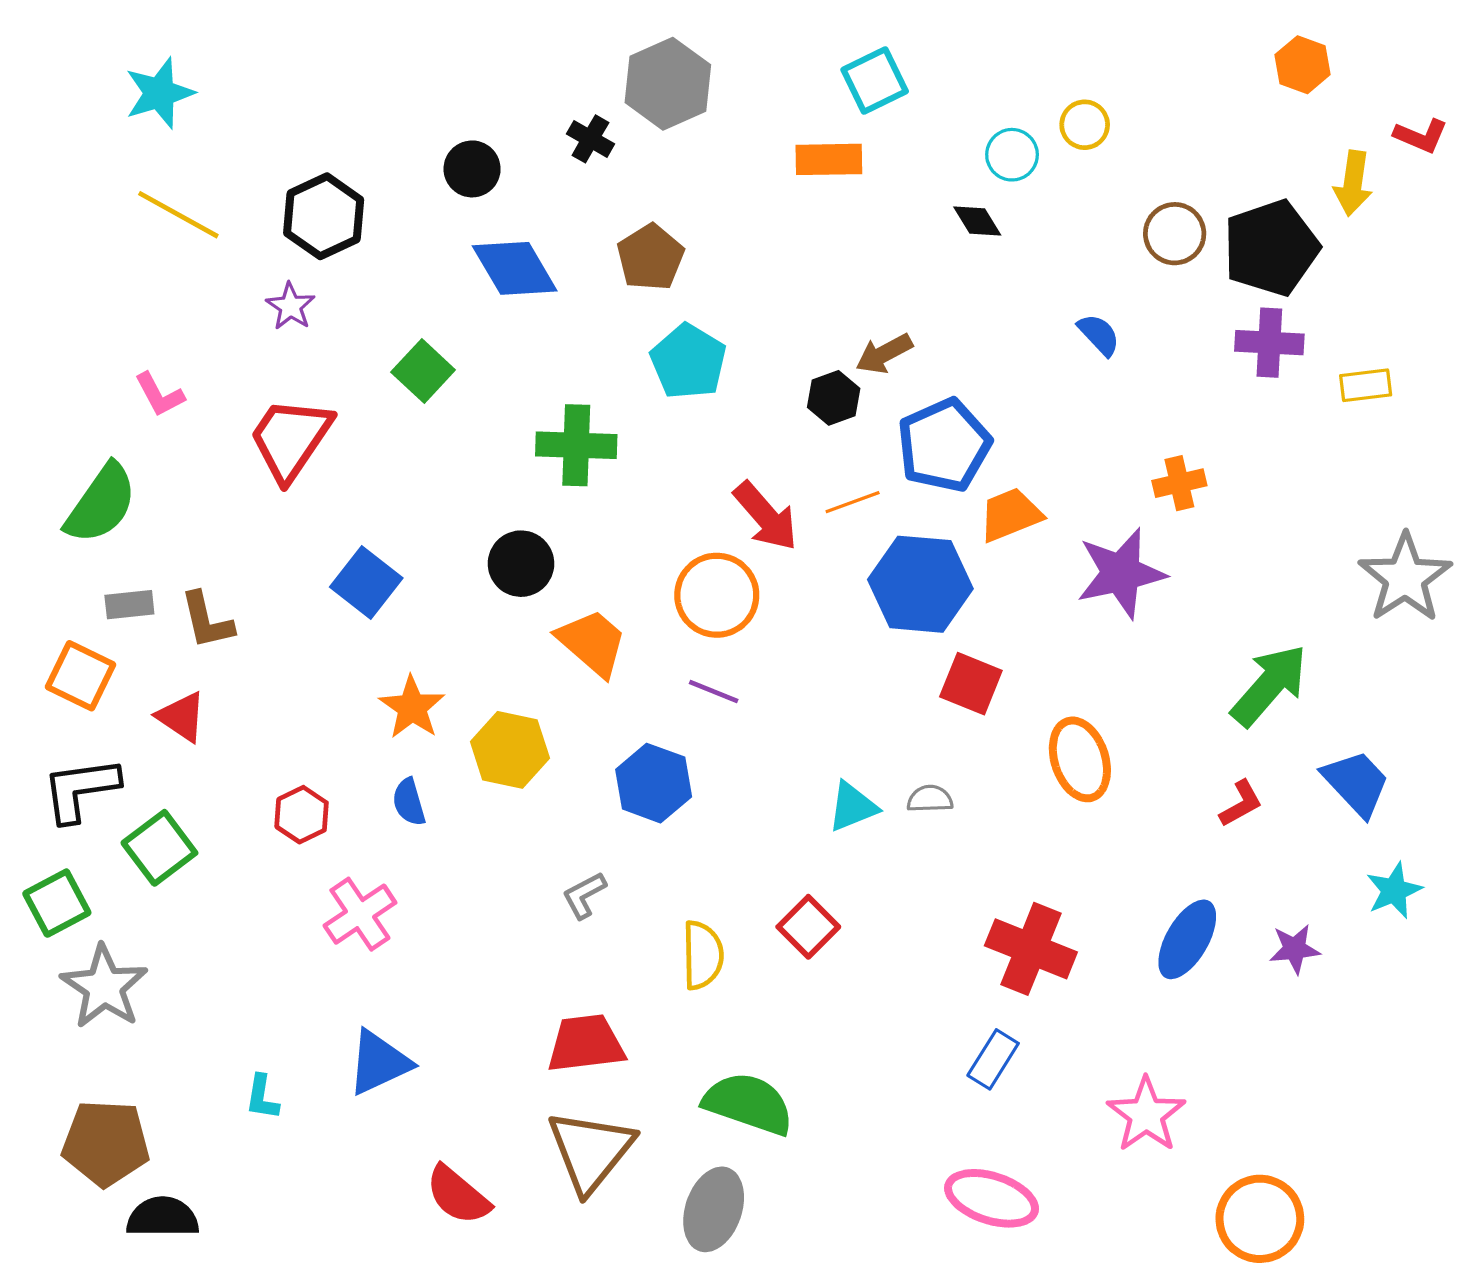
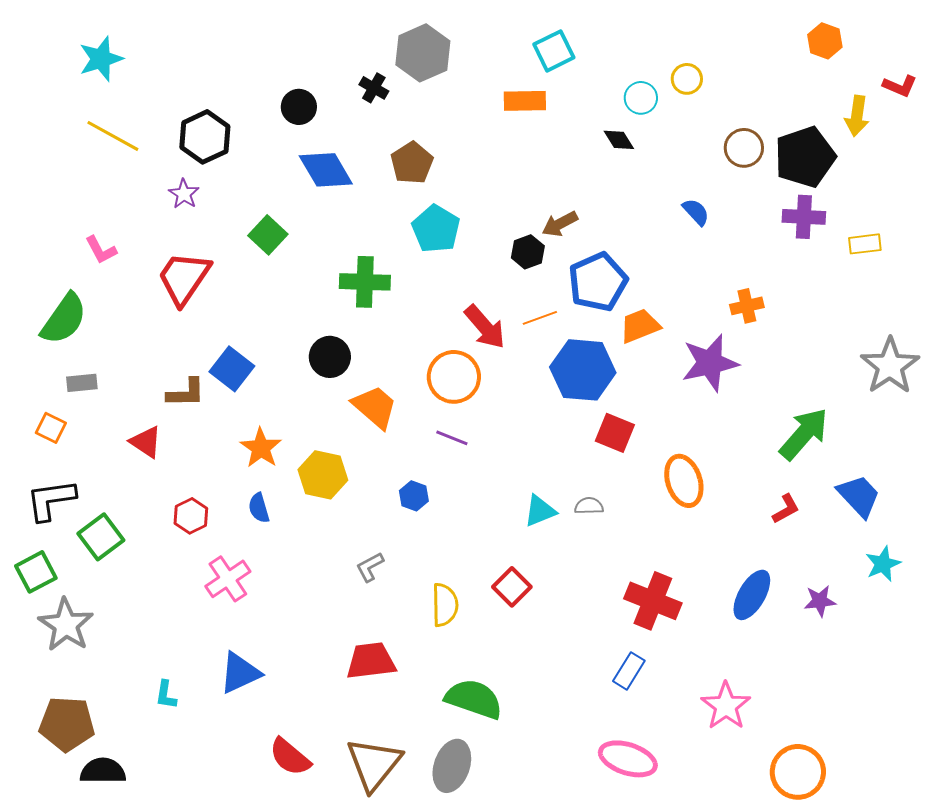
brown L-shape: (207, 620) -> (186, 393), moved, turned -78
orange square: (81, 676) -> (51, 428), size x0.7
red triangle: (182, 717) -> (146, 442), moved
blue hexagon: (654, 783) -> (414, 496), size x0.6
brown triangle: (590, 1151) -> (374, 764), moved

